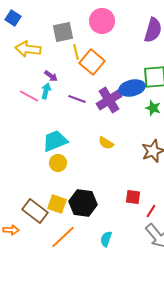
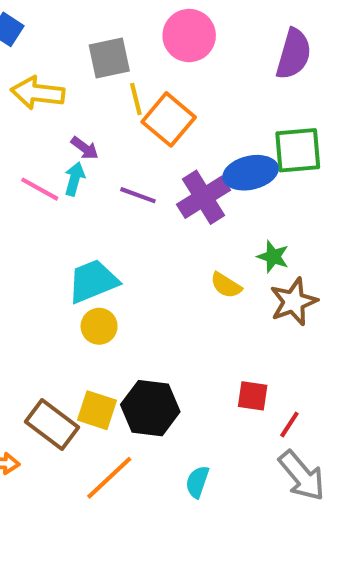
green star: (153, 108) -> (273, 257), moved
yellow semicircle: (106, 143) -> (226, 285), moved

